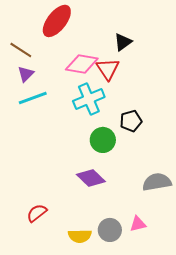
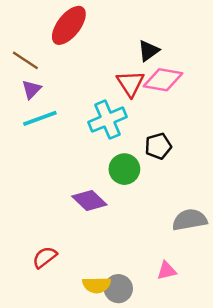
pink diamond: (82, 64) -> (163, 80), moved
purple diamond: (91, 178) -> (89, 200), moved
gray circle: (110, 230) -> (118, 289), moved

